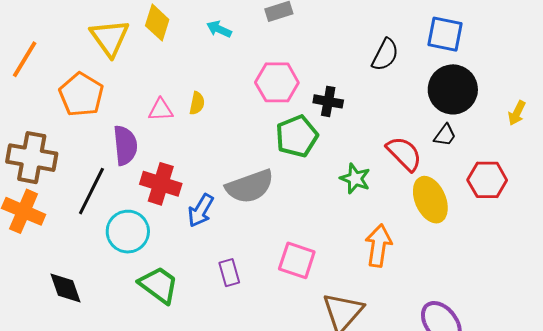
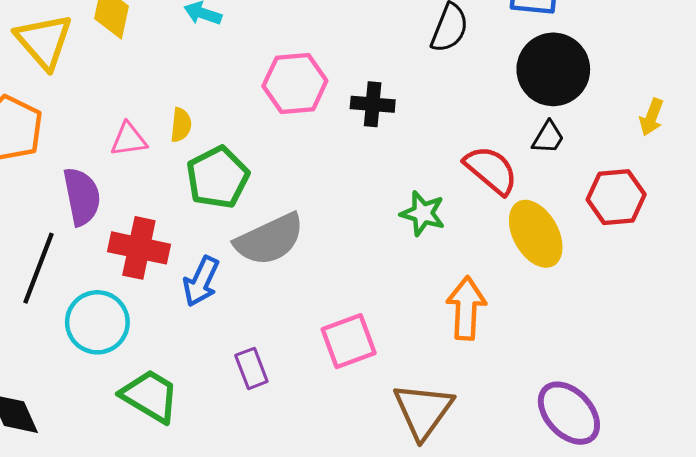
yellow arrow: (517, 113) -> (652, 117), moved
green pentagon: (297, 136) -> (218, 177), moved
pink square: (297, 260) -> (349, 341), turned -33

